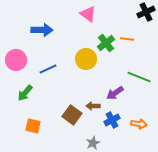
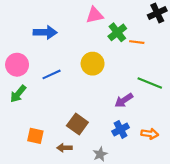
pink triangle: (88, 14) -> (95, 15), turned -48
green cross: (106, 43) -> (117, 32), moved
green arrow: (25, 93) -> (18, 94), moved
brown arrow: (93, 106) -> (65, 148), moved

